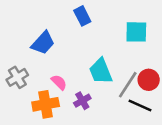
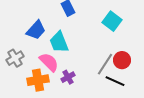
cyan square: (136, 32) -> (112, 21), turned 36
cyan trapezoid: (101, 71) -> (59, 42), moved
pink semicircle: (59, 82) -> (49, 62), size x1.5

